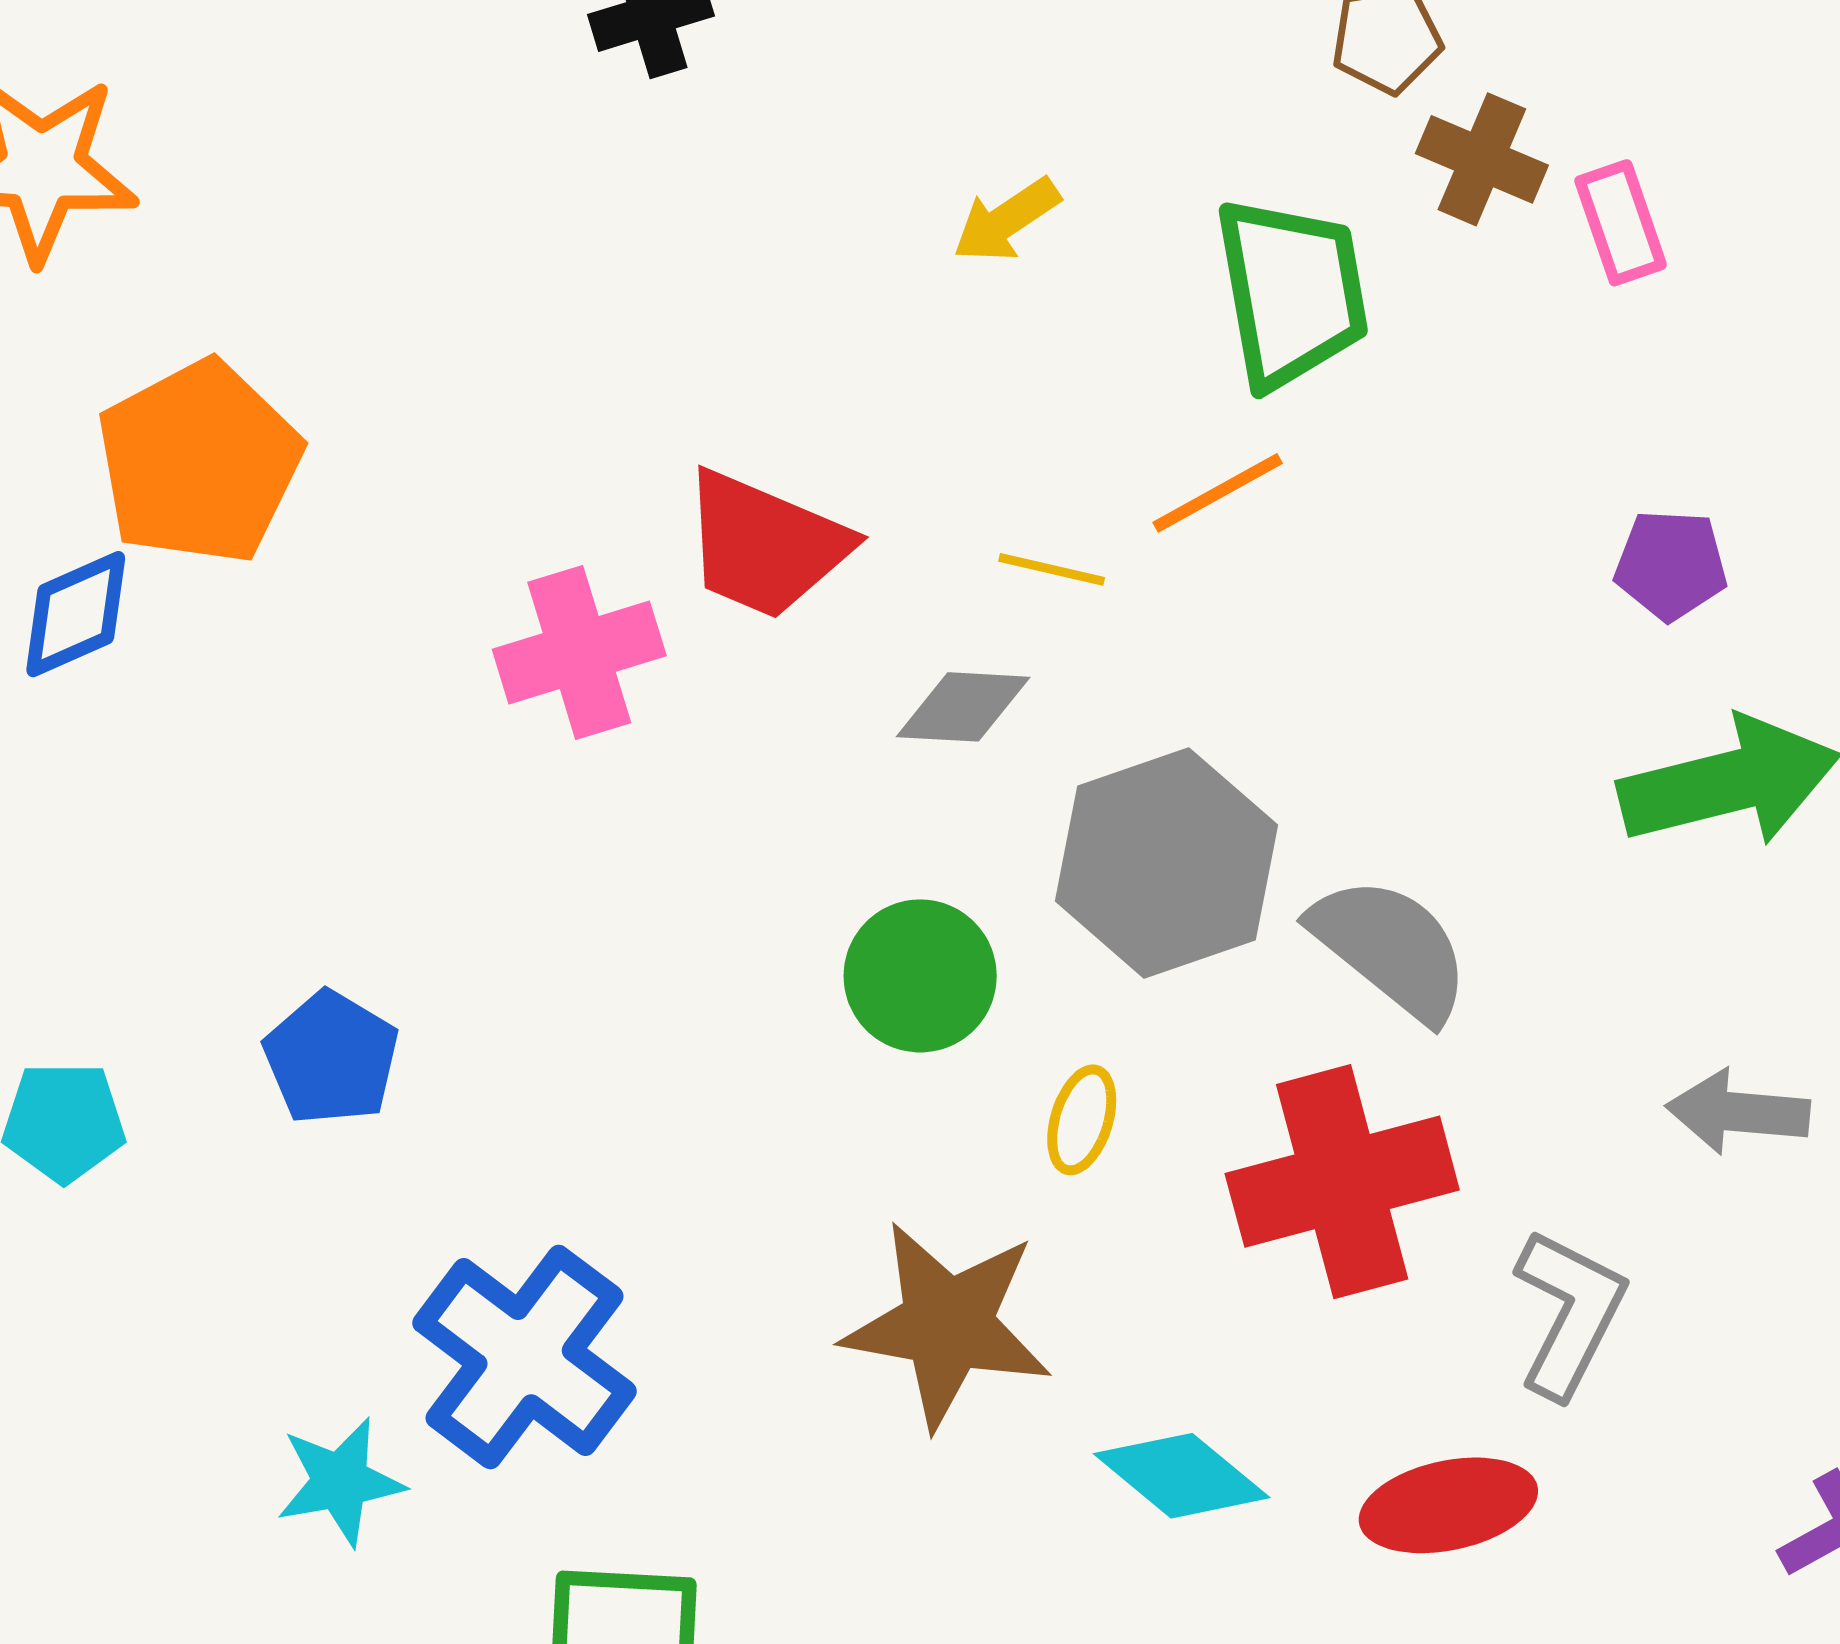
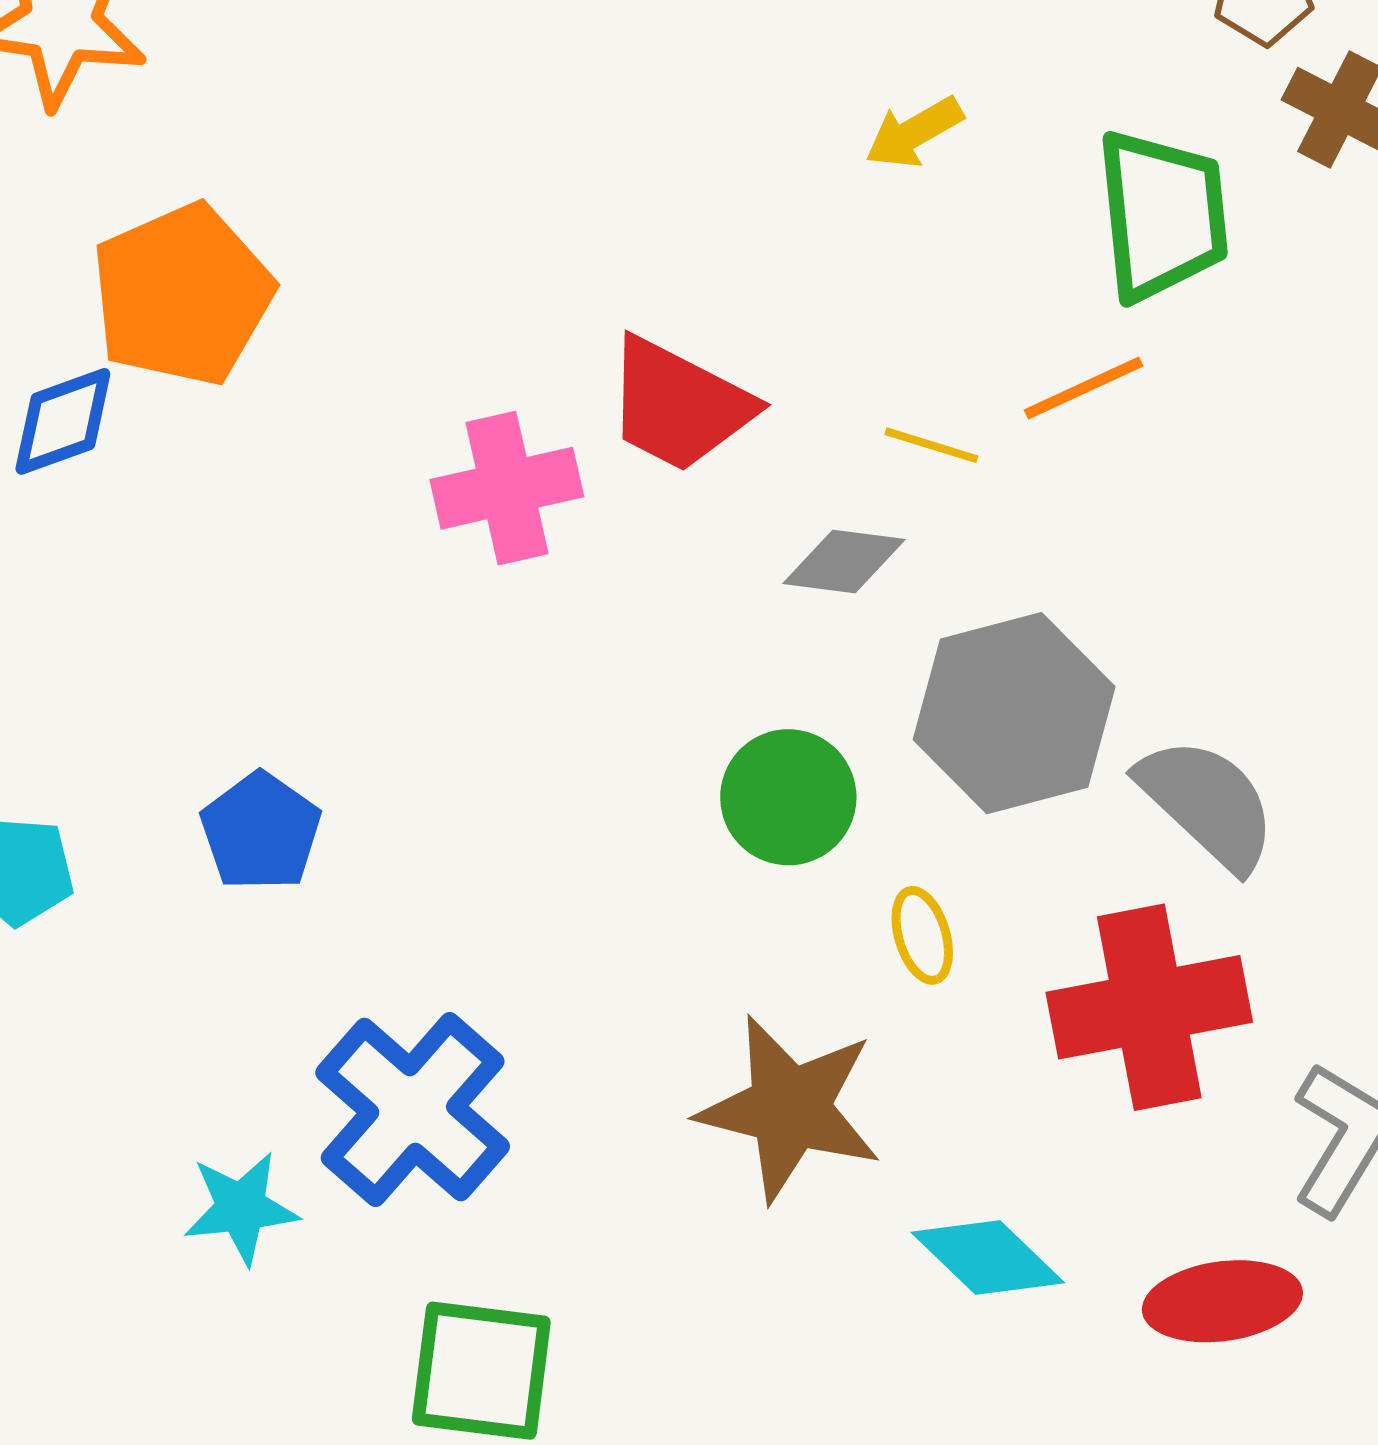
yellow ellipse: (1082, 1120) -> (922, 935), turned -38

